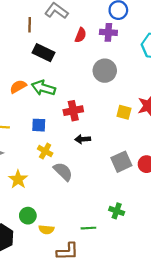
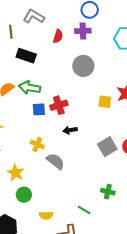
blue square: (39, 125) -> (39, 109), moved
green circle: (28, 216) -> (24, 195), moved
green line: (88, 228) -> (84, 210), turned 40

